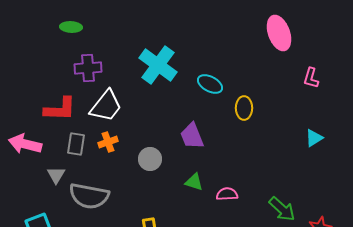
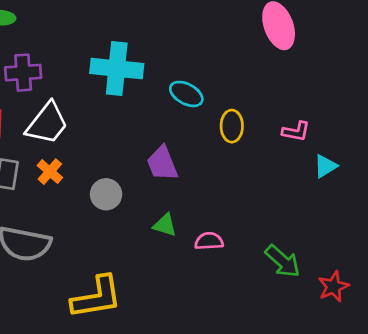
cyan cross: (158, 65) -> (117, 69), turned -30
pink L-shape: (311, 78) -> (296, 131), moved, turned -95
orange cross: (108, 142) -> (50, 172), turned -30

